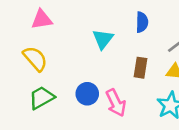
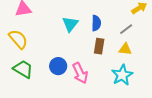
blue semicircle: (142, 22) -> (96, 23), moved
green trapezoid: (42, 98) -> (23, 69), turned 60

